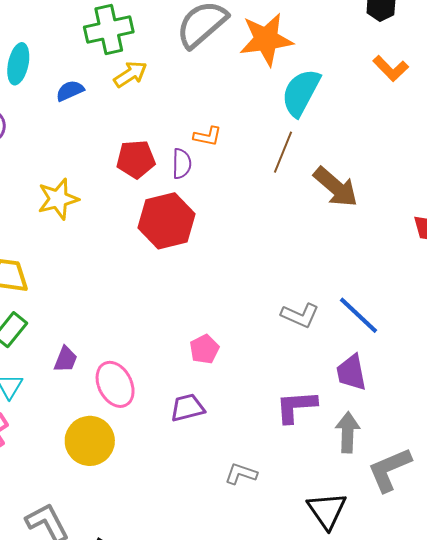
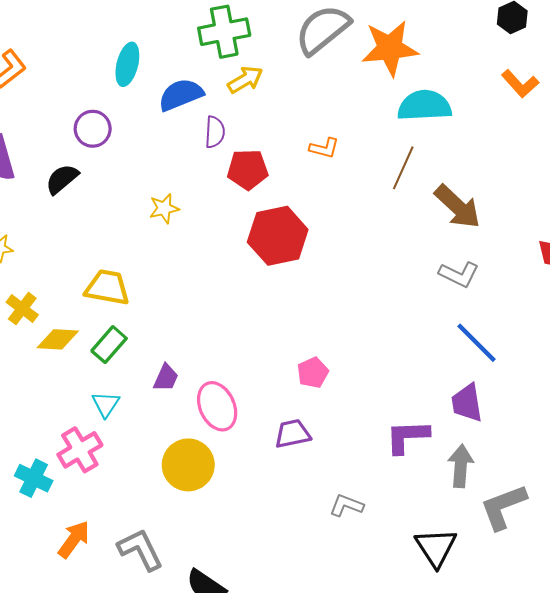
blue semicircle: (70, 91) -> (181, 95), size x1.5
cyan semicircle: (301, 93) -> (424, 106), turned 57
purple semicircle: (182, 164) -> (215, 132), moved
yellow star: (58, 199) -> (164, 208), size x0.7
gray L-shape: (300, 315) -> (459, 274), moved

